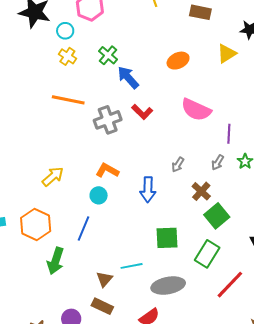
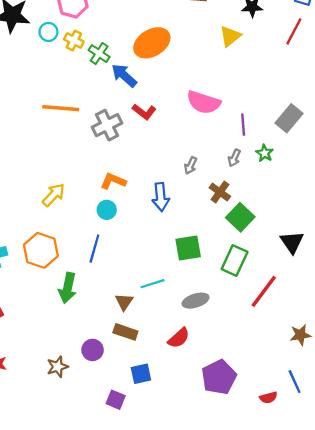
yellow cross: (67, 56) -> (74, 41), moved
orange ellipse: (178, 61) -> (152, 43), moved, size x1.5
gray ellipse: (168, 286) -> (195, 301), size x0.7

